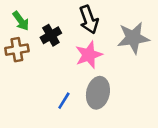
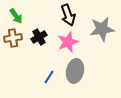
black cross: (51, 35) -> (39, 37), moved

